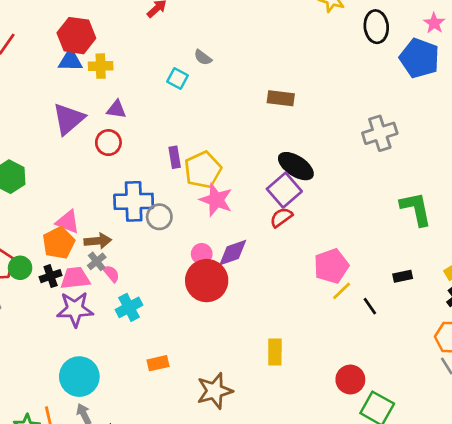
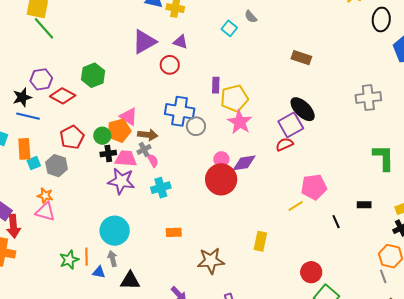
green circle: (20, 268) -> (102, 136), moved
yellow line: (342, 291) -> (296, 206), moved

